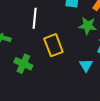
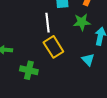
white line: (35, 18) -> (47, 23), moved

